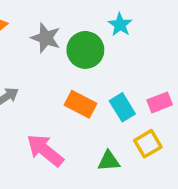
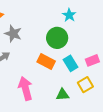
gray star: (46, 38) -> (13, 34), moved
green circle: (85, 50) -> (57, 38), moved
pink arrow: (45, 150) -> (25, 88), turned 35

